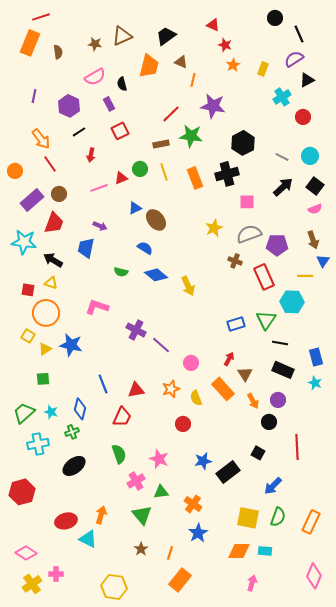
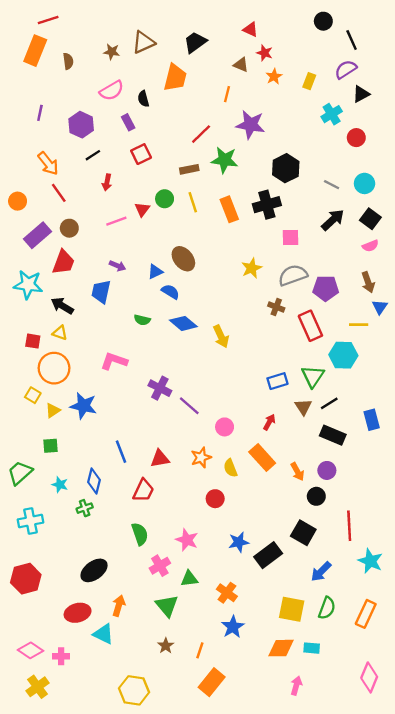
brown triangle: (181, 62) -> (241, 65), moved
red triangle: (121, 178) -> (142, 209), turned -32
blue triangle: (135, 208) -> (155, 272), moved
black line: (280, 343) -> (329, 403), turned -42
brown triangle: (245, 374) -> (303, 407), moved
cyan star: (315, 383) -> (370, 561), moved, size x1.5
green trapezoid: (24, 413) -> (20, 473), moved
cyan cross: (38, 444) -> (30, 521), moved
black square: (258, 453) -> (303, 533), size x1.5
black ellipse: (74, 466) -> (94, 570), moved
pink cross: (56, 574) -> (61, 656), moved

